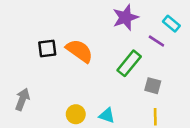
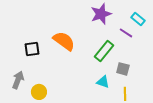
black square: (47, 48) -> (32, 49), moved
yellow circle: (76, 114) -> (39, 92), moved
cyan triangle: (107, 115) -> (103, 82), moved

